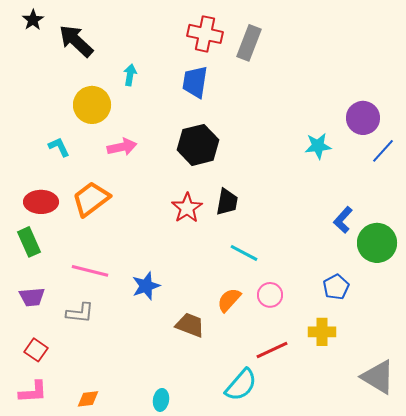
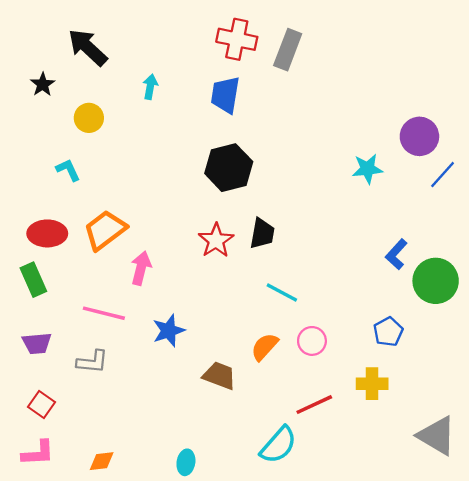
black star: (33, 20) -> (43, 84), moved
yellow circle: (92, 105) -> (89, 118), moved, size x0.7
pink arrow: (122, 147) -> (141, 268), moved, turned -64

